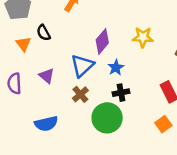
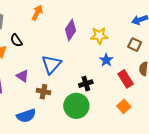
purple diamond: (102, 41) -> (70, 30), moved
blue star: (116, 68) -> (106, 60), moved
brown cross: (80, 94) -> (43, 92), moved, turned -32

